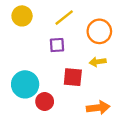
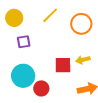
purple square: (57, 45) -> (24, 42), moved
yellow arrow: (98, 62) -> (83, 60), moved

